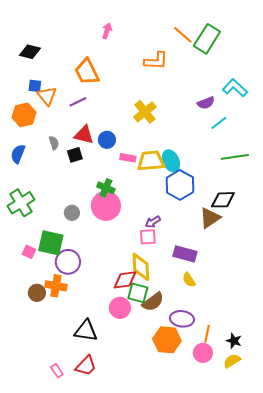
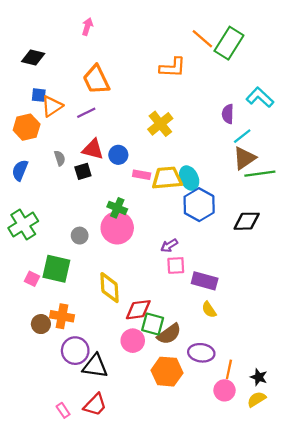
pink arrow: (107, 31) -> (87, 27), moved
orange triangle: (47, 96) -> (52, 106), turned 35
purple semicircle: (206, 103) -> (228, 114), turned 114
brown triangle: (210, 218) -> (244, 158), moved
pink square: (148, 237) -> (176, 265), moved
purple circle: (68, 262) -> (75, 351), moved
yellow diamond: (141, 267) -> (109, 288), moved
orange hexagon: (167, 340) -> (167, 372), moved

